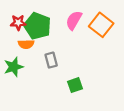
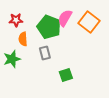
green pentagon: (37, 26) -> (49, 27), moved
orange semicircle: (26, 44) -> (23, 39), turned 88

